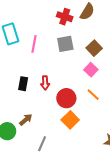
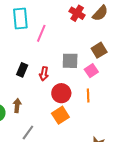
gray square: (65, 44) -> (70, 61), moved
orange line: (93, 95) -> (88, 95), turned 32
brown arrow: (26, 120) -> (17, 106), turned -56

